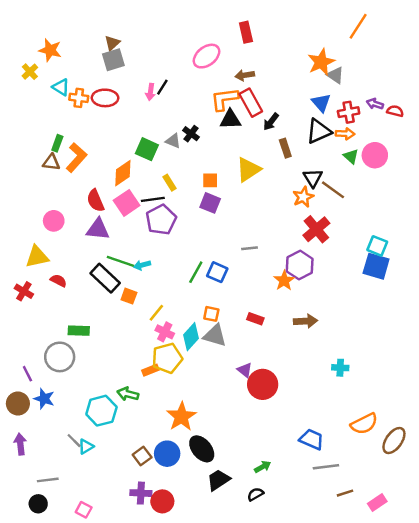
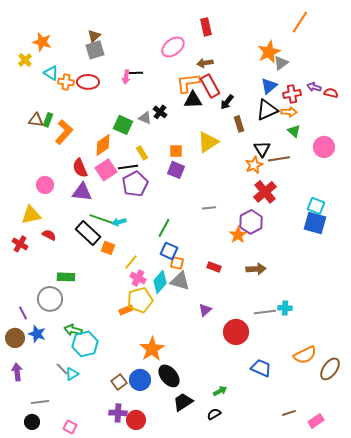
gray triangle: (335, 75) -> (281, 63), turned 49
black line: (162, 87) -> (136, 73), turned 56
blue triangle: (321, 103) -> (269, 86), turned 30
pink circle: (375, 155) -> (324, 147), moved
brown triangle: (51, 162) -> (36, 120), moved
brown line: (333, 190) -> (279, 159), turned -45
blue square: (217, 272) -> (169, 251), moved
purple triangle: (245, 370) -> (205, 310), turned 40
red circle: (263, 384) -> (236, 332), moved
green arrow: (128, 394) -> (73, 330), moved
gray line: (326, 467) -> (265, 312), moved

